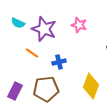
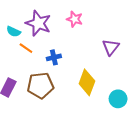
cyan semicircle: (18, 23) -> (13, 32), moved

